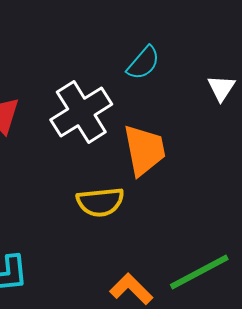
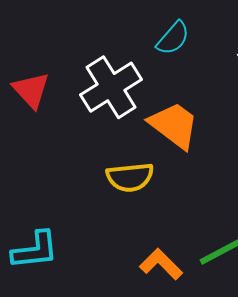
orange trapezoid: (144, 150) -> (174, 125), turned -42

